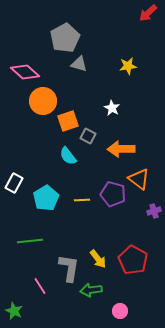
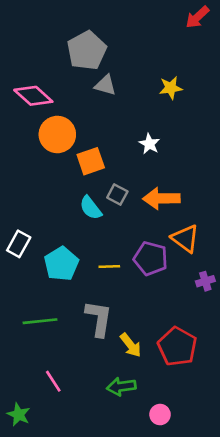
gray square: (88, 136) -> (117, 194), moved
gray L-shape: (69, 268) -> (99, 319), moved

